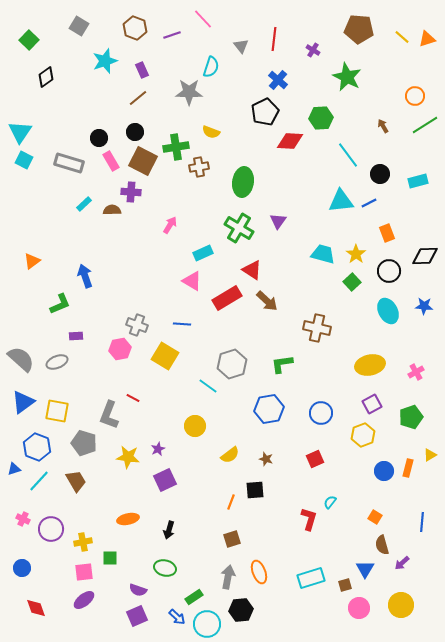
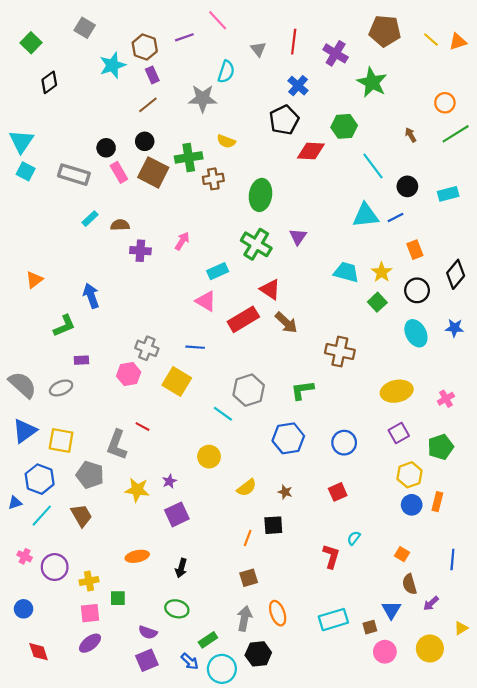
brown hexagon: (135, 28) -> (145, 47), moved
purple cross: (313, 50) -> (336, 53), size x1.6
purple cross: (131, 192) -> (140, 251), moved
black diamond: (425, 256) -> (456, 274), turned -48
yellow hexagon: (363, 435) -> (410, 475), moved
yellow triangle: (430, 455) -> (461, 628), moved

